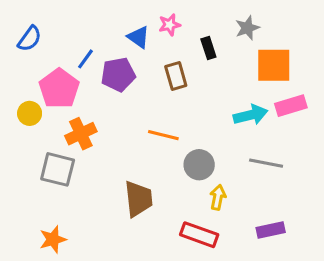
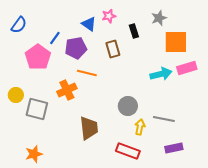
yellow circle: (30, 113) -> (16, 95), moved
orange cross: (81, 134) -> (67, 90), moved
orange line: (163, 135) -> (87, 73), moved
gray line: (266, 163) -> (164, 119), moved

